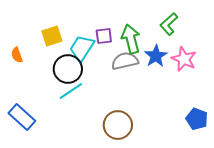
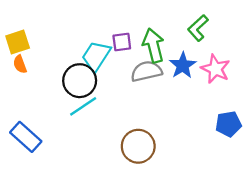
yellow square: (52, 36) -> (18, 42), moved
blue pentagon: (197, 119) -> (228, 124), moved, turned -30

